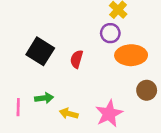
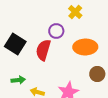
purple circle: (110, 33) -> (56, 31), moved
red semicircle: (77, 59) -> (43, 50), size x1.5

